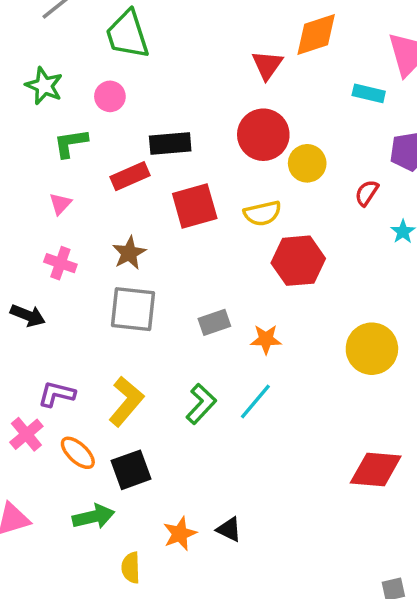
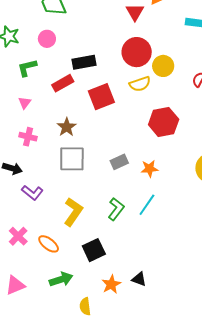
yellow semicircle: (262, 213) -> (140, 84), moved
purple L-shape: (57, 394) -> (32, 193), moved, turned -150
black square: (131, 470) -> (94, 250), moved

